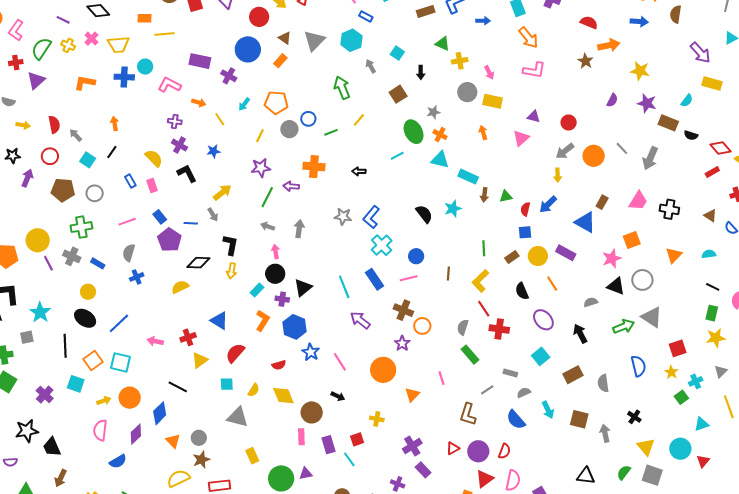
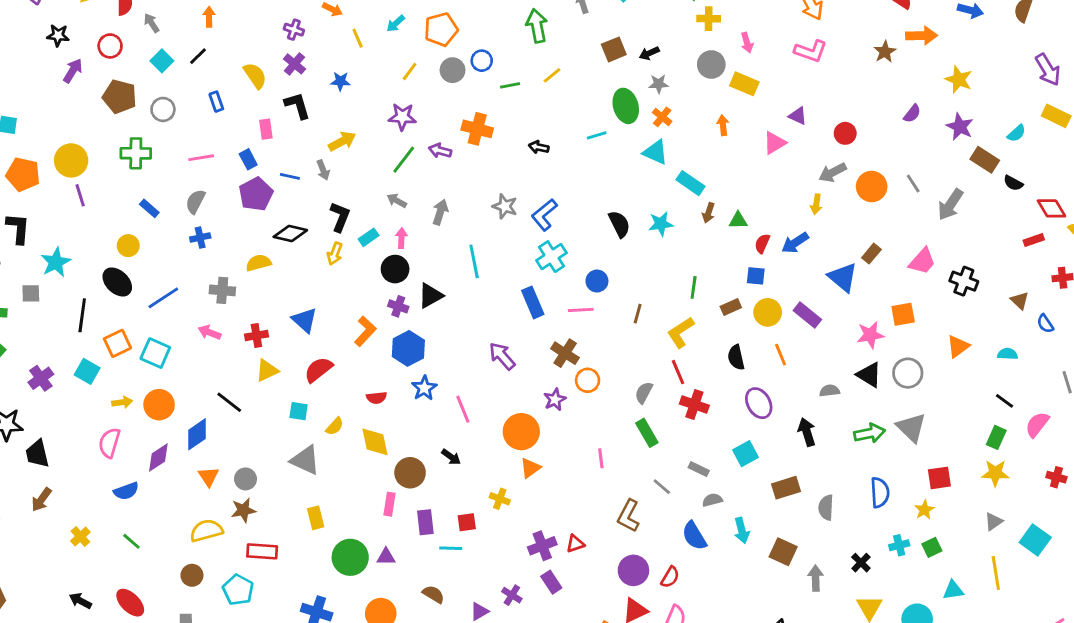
black arrow: (421, 72) -> (649, 53), moved, turned 56
orange pentagon: (276, 102) -> (441, 29), turned -30
pink rectangle: (152, 186) -> (266, 129), moved
gray cross: (72, 256) -> (222, 290), moved, turned -30
cyan line: (344, 287) -> (474, 261), moved
cyan rectangle: (257, 290) -> (369, 237), moved
cyan cross: (696, 381) -> (899, 545), moved
gray line: (487, 390) -> (662, 487), turned 64
orange triangle: (412, 395) -> (530, 468), moved
red triangle: (453, 448) -> (575, 544), moved
cyan line: (349, 459) -> (451, 548), turned -63

